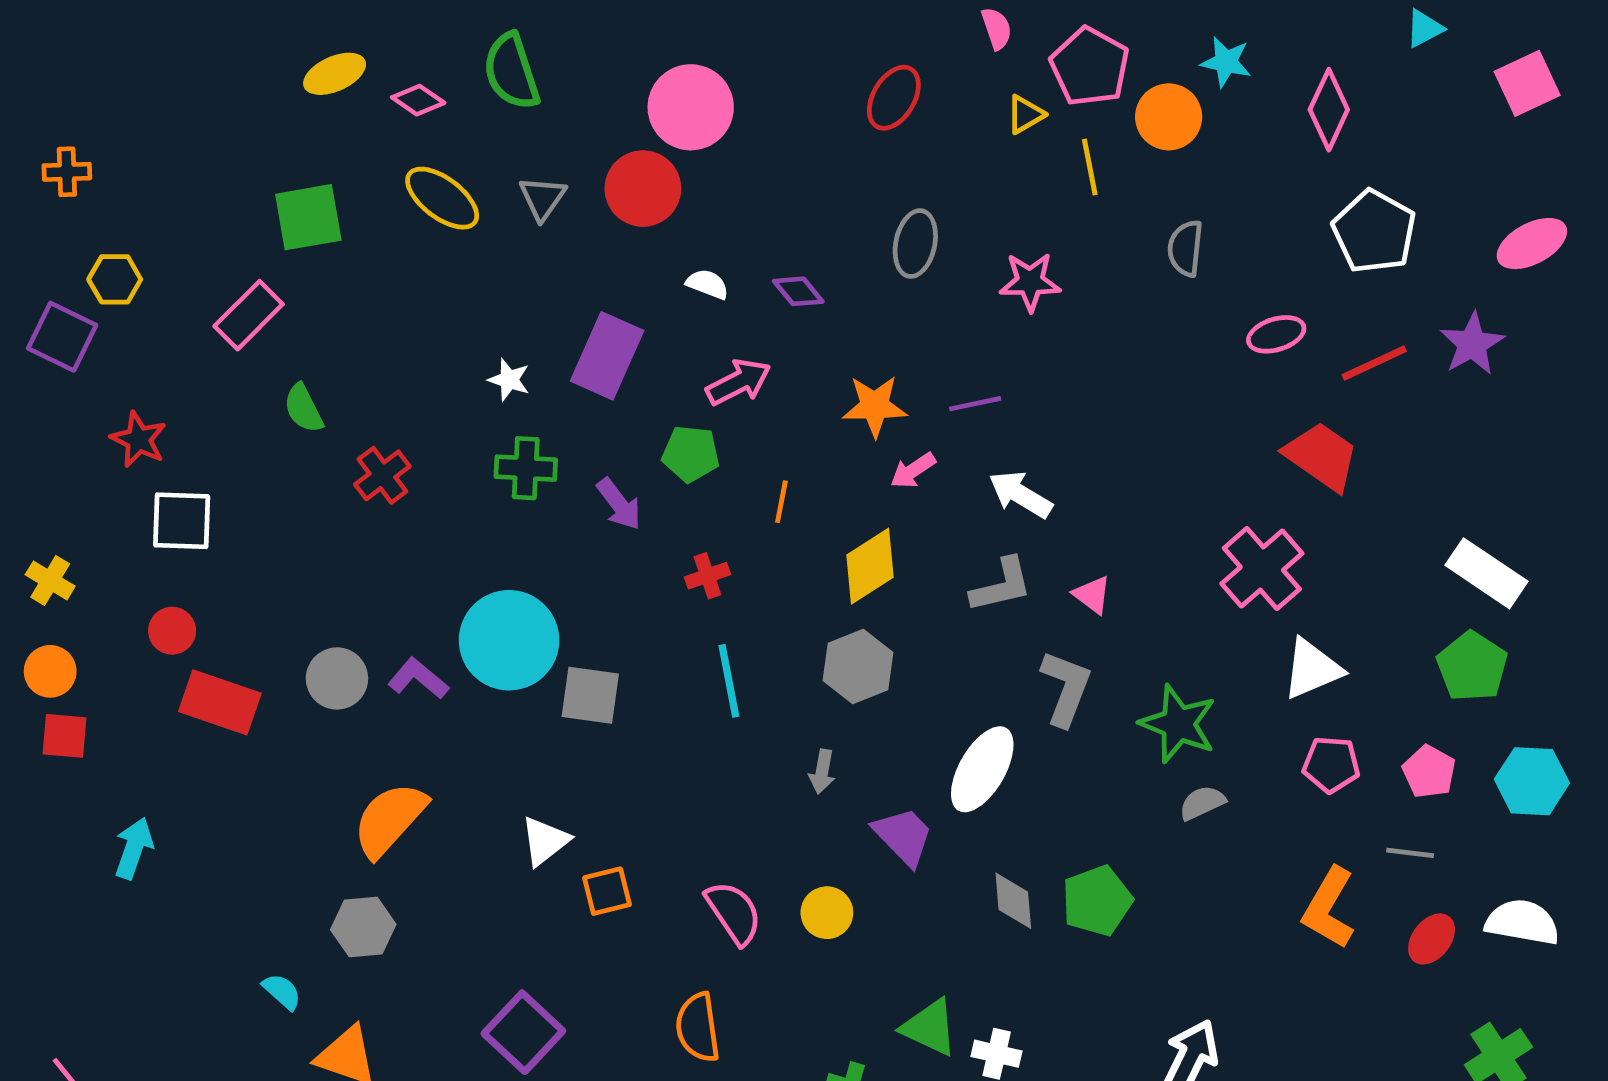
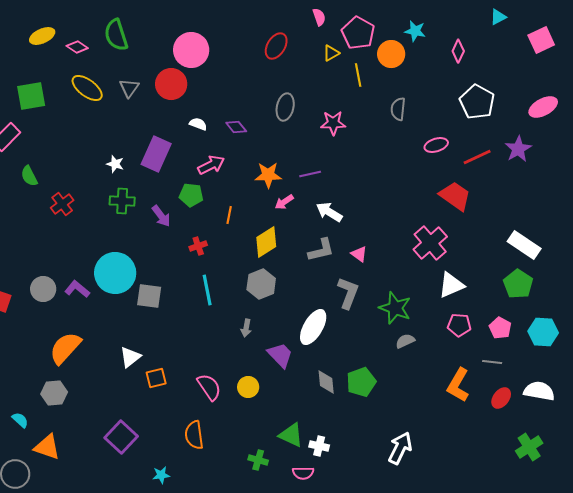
pink diamond: (1329, 110) -> (458, 51), size x0.7

